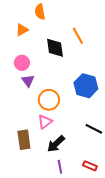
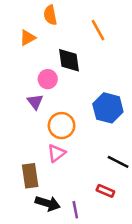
orange line: (78, 36) -> (98, 30), moved
pink circle: (22, 63) -> (48, 79), moved
black arrow: (56, 144) -> (48, 203), moved, turned -120
red rectangle: (90, 166) -> (105, 191), moved

